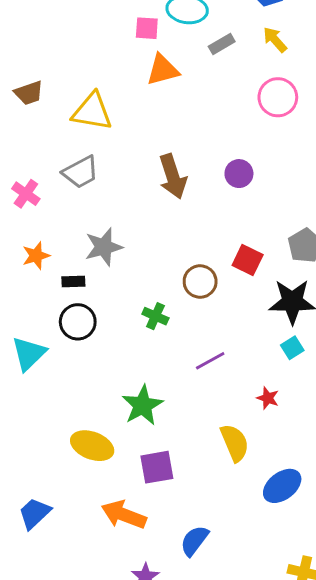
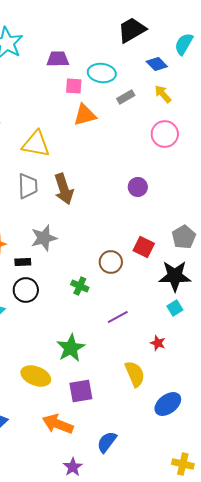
gray trapezoid: (81, 172) -> (28, 186), turned -64
brown arrow: (173, 176) -> (64, 189), moved

